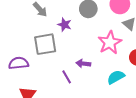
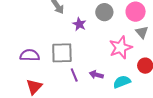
gray square: (45, 44) -> (62, 53), moved
purple arrow: (83, 64) -> (96, 75), moved

